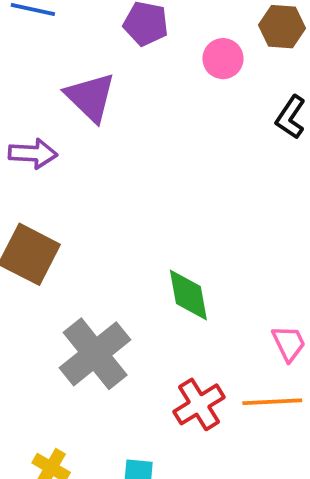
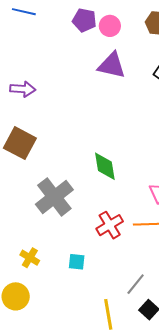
pink circle: (223, 59) -> (110, 26), moved
purple triangle: (90, 97) -> (112, 65), moved, turned -32

